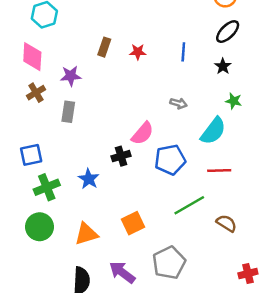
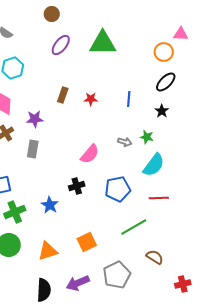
green star: (234, 101) -> (147, 137), moved
pink semicircle: (143, 133) -> (90, 154), moved
brown semicircle: (226, 223) -> (155, 257), moved
purple arrow: (122, 272) -> (78, 283), turned -60

